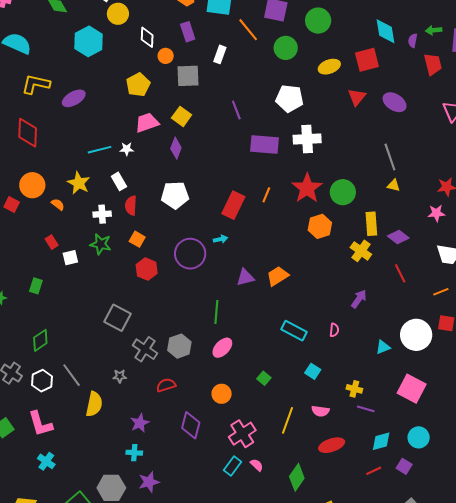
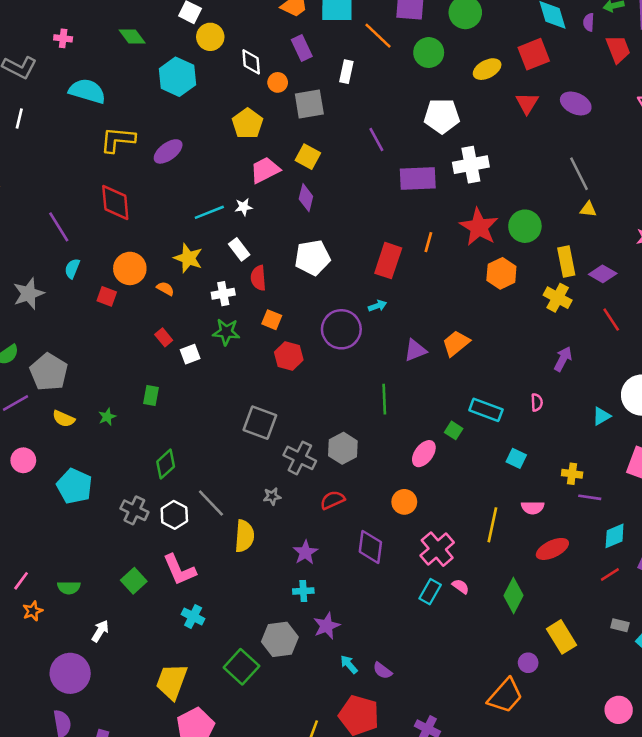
pink ellipse: (222, 348) -> (424, 454), moved
green square: (264, 378) -> (454, 430), moved

